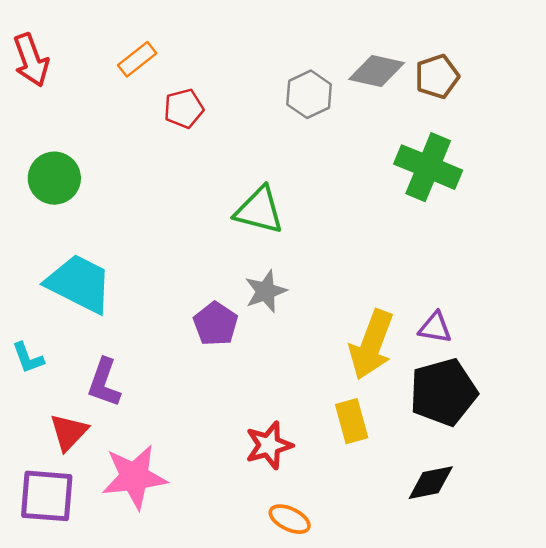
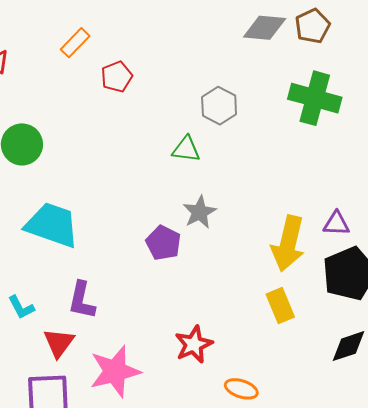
gray hexagon: (309, 94) -> (219, 106), moved
green triangle: (259, 210) -> (186, 149), size x0.7
cyan L-shape: (28, 358) -> (21, 307), moved
red star: (269, 445) -> (194, 344), moved

